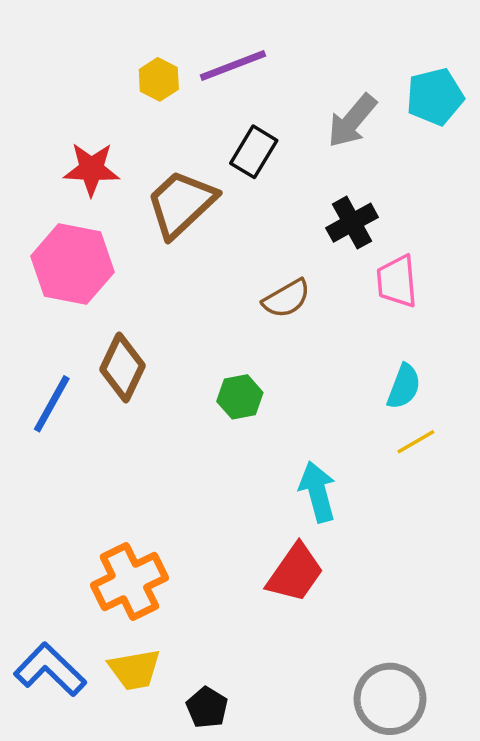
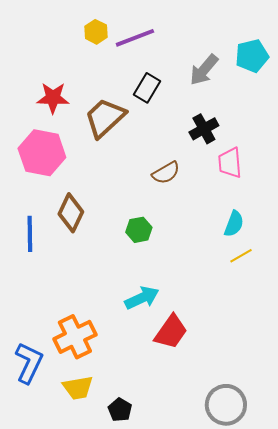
yellow hexagon: (159, 79) -> (96, 32), moved
blue line: (52, 404) -> (30, 234), turned -30
cyan arrow: (318, 492) -> (142, 298), moved, turned 80
blue L-shape: (50, 670) -> (29, 363), moved, turned 72

